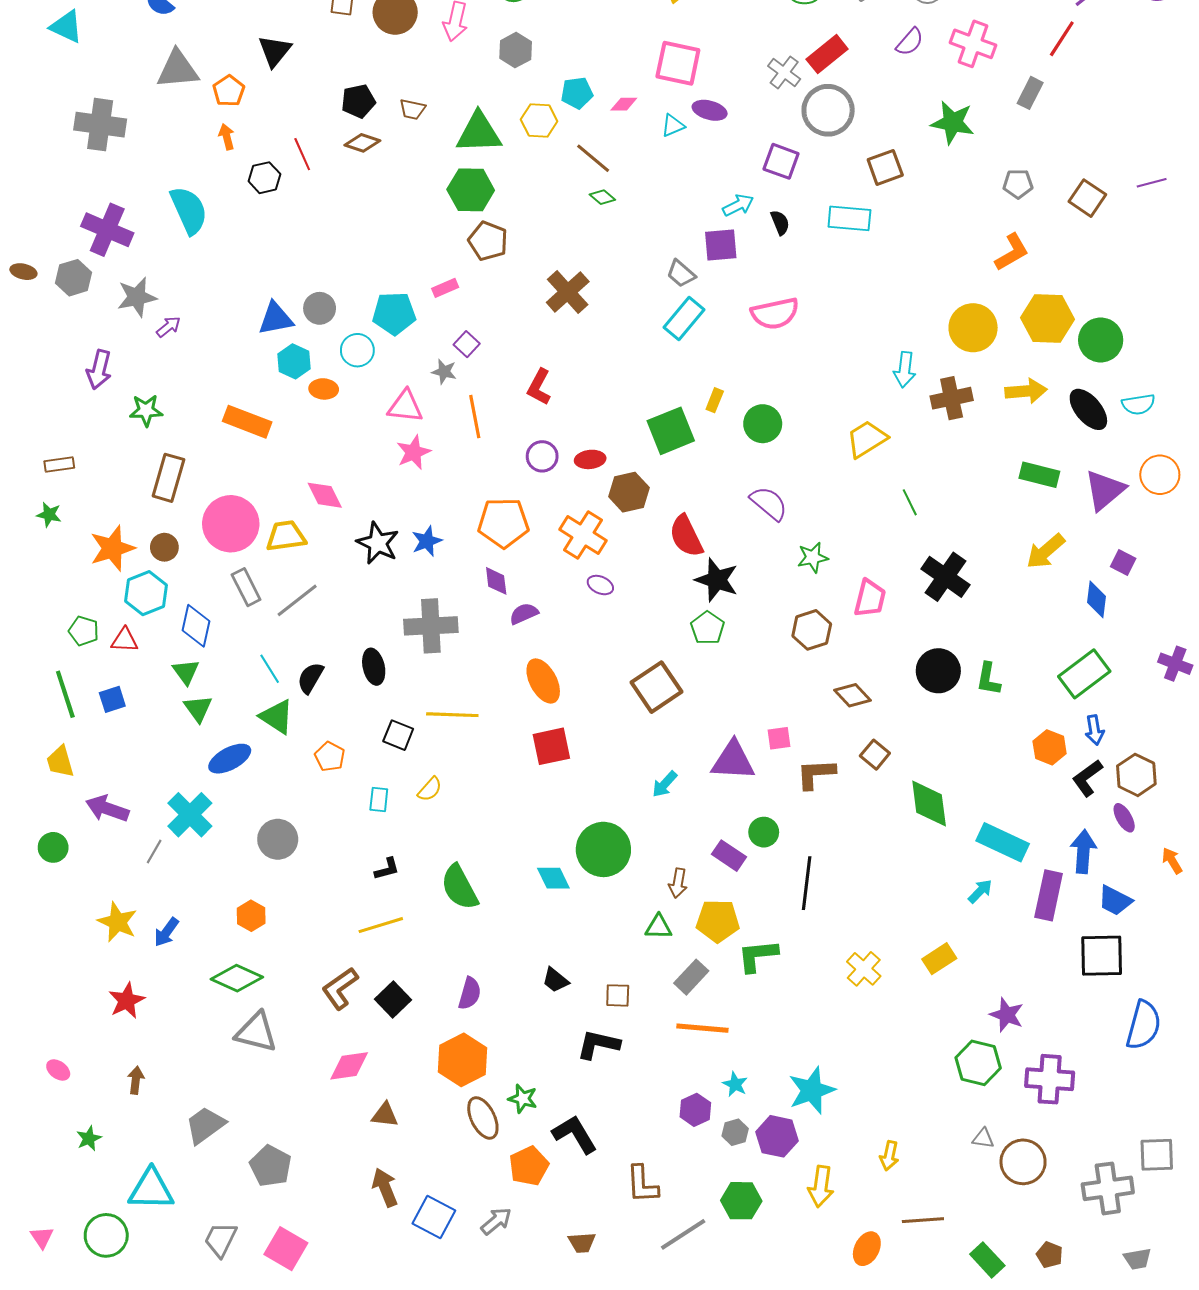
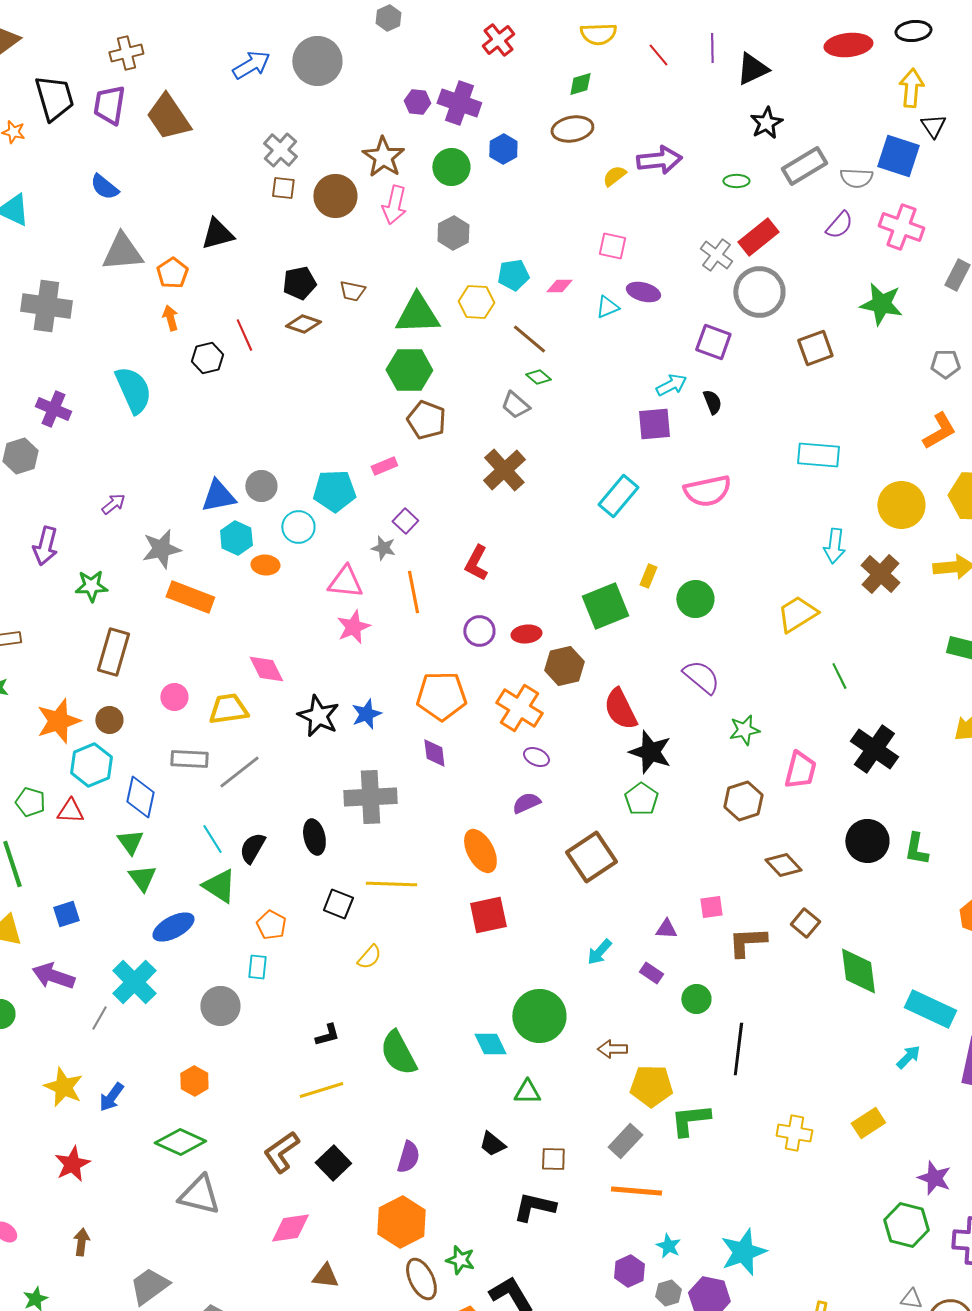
black triangle: (275, 51) -> (217, 234), turned 36
pink square: (678, 63) -> (612, 246), size x0.6
cyan rectangle: (849, 218) -> (818, 455), moved
purple cross: (107, 230) -> (53, 409), size x0.7
gray trapezoid: (681, 274) -> (515, 405), moved
gray star: (137, 297) -> (161, 549), moved
brown cross: (952, 398) -> (880, 574), turned -36
pink circle: (231, 524) -> (174, 697), size x0.5
gray rectangle: (246, 587) -> (189, 759), turned -60
purple semicircle: (524, 614) -> (526, 803), moved
blue square: (112, 699) -> (66, 914), moved
purple triangle: (733, 761) -> (666, 929), size x0.5
cyan rectangle: (379, 799) -> (257, 967), moved
purple rectangle: (729, 856) -> (651, 973), moved, size x0.7
brown arrow: (678, 883) -> (612, 1049), turned 80
green triangle: (659, 927) -> (527, 1092), moved
yellow cross: (864, 969) -> (794, 1133), turned -32

